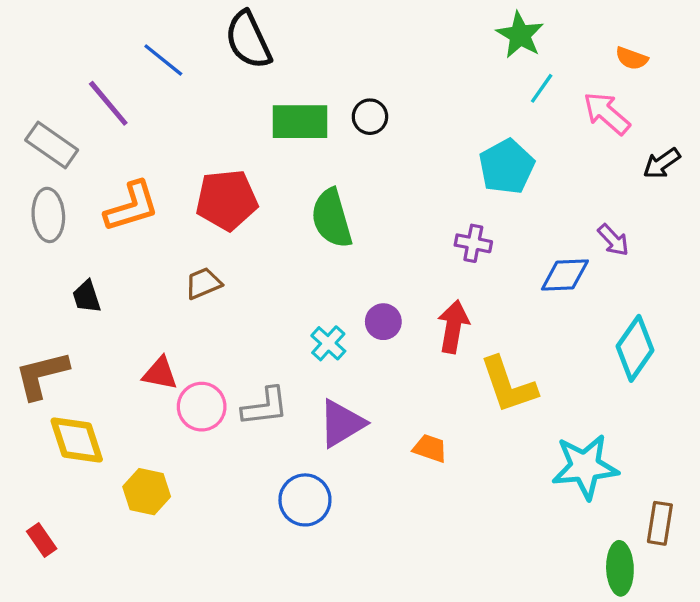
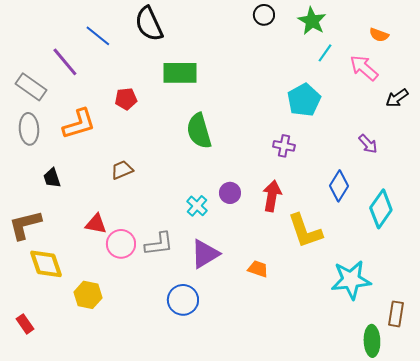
black circle: (370, 117) -> (264, 15), moved
red pentagon: (227, 200) -> (126, 99), moved, size x0.6
blue diamond: (565, 275) -> (339, 186), moved, turned -56

